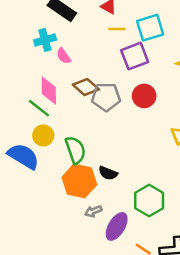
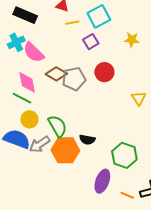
pink semicircle: (64, 56) -> (34, 52), size x1.6
purple square: (135, 56) -> (91, 42), size x0.7
gray arrow: (93, 211) -> (40, 144), moved, size x1.5

